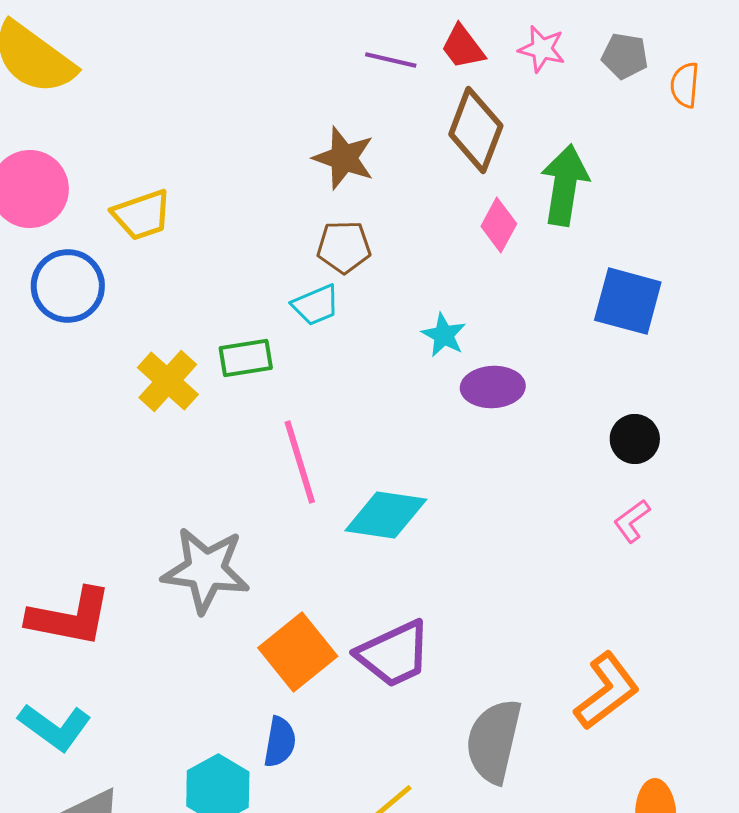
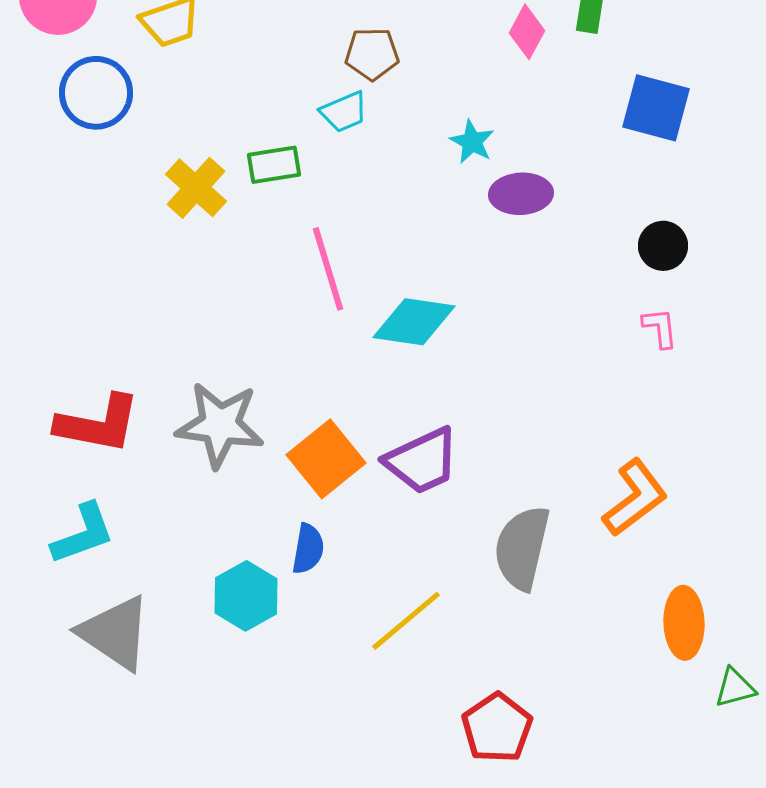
pink L-shape: (632, 521) -> (660, 328), turned 120
gray star: (206, 570) -> (220, 425), moved
cyan L-shape: (55, 727) -> (83, 534), turned -56

